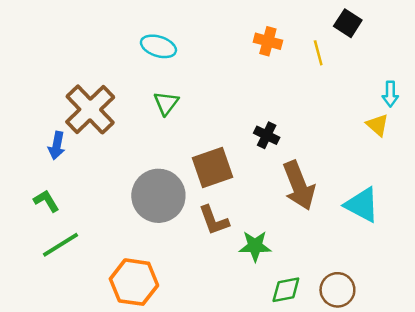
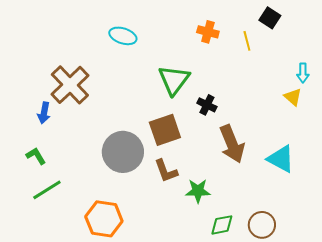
green triangle: (166, 103) -> (174, 80), moved, size x1.6

